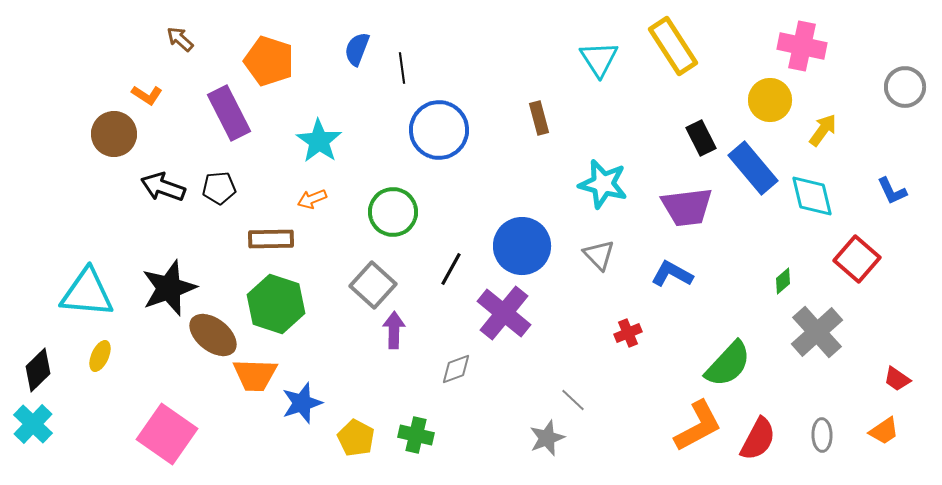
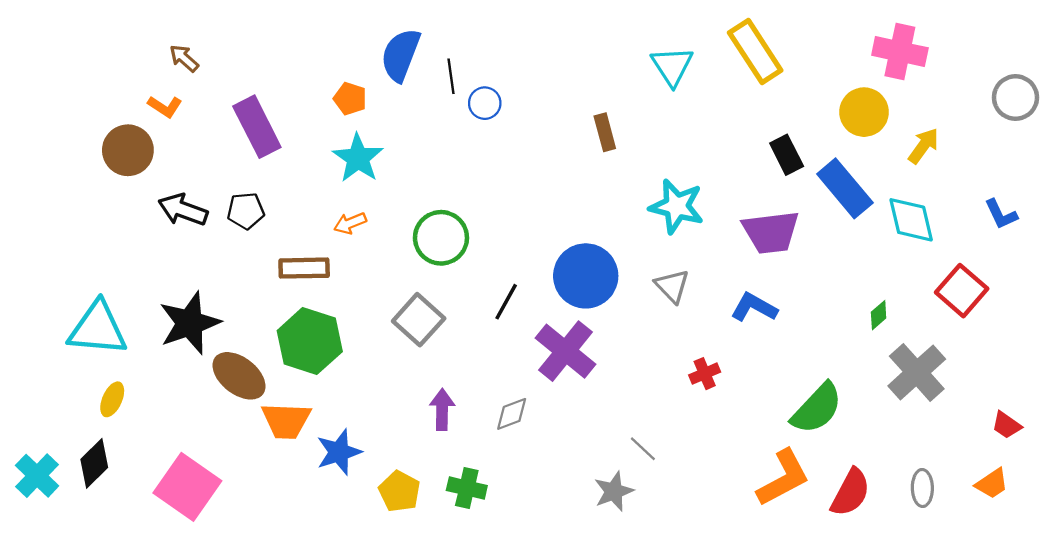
brown arrow: (180, 39) -> (184, 58), moved
blue semicircle: (357, 49) -> (401, 55), size x1.4
orange pentagon: (269, 61) -> (350, 99), moved, size x0.6
blue circle: (439, 130) -> (485, 103), moved, size x0.5
purple arrow: (394, 330) -> (442, 409), moved
black diamond: (38, 370) -> (94, 463), moved

